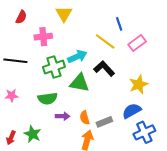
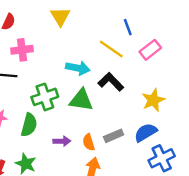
pink cross: (43, 37) -> (22, 50), moved
cyan arrow: (77, 56) -> (78, 68), turned 36
green cross: (54, 67) -> (45, 97), moved
green semicircle: (47, 98) -> (29, 125), moved, turned -66
gray rectangle: (104, 122) -> (114, 136), moved

